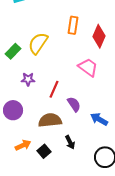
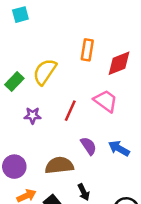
red diamond: (99, 36) -> (119, 63), turned 45
red line: (54, 89) -> (70, 111), moved
purple circle: (13, 110) -> (14, 167), moved
blue arrow: (99, 119) -> (119, 148), moved

